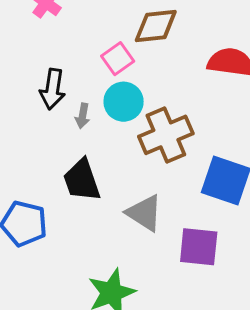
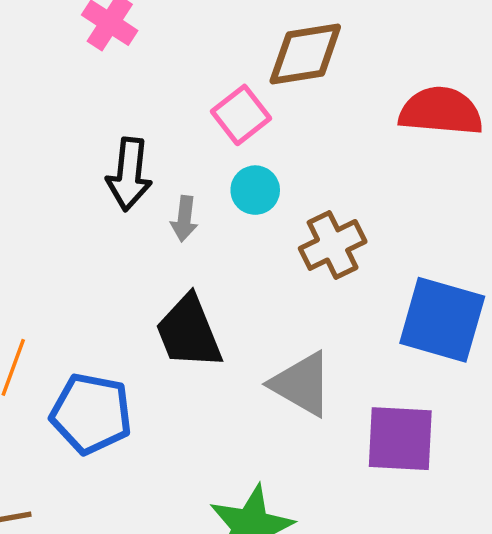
cyan circle: (124, 102) -> (255, 190), size x0.7
brown cross: (166, 135) -> (333, 245), size x0.7

